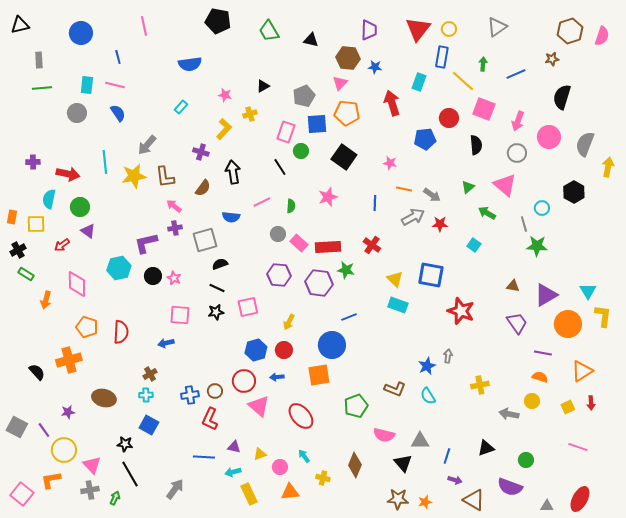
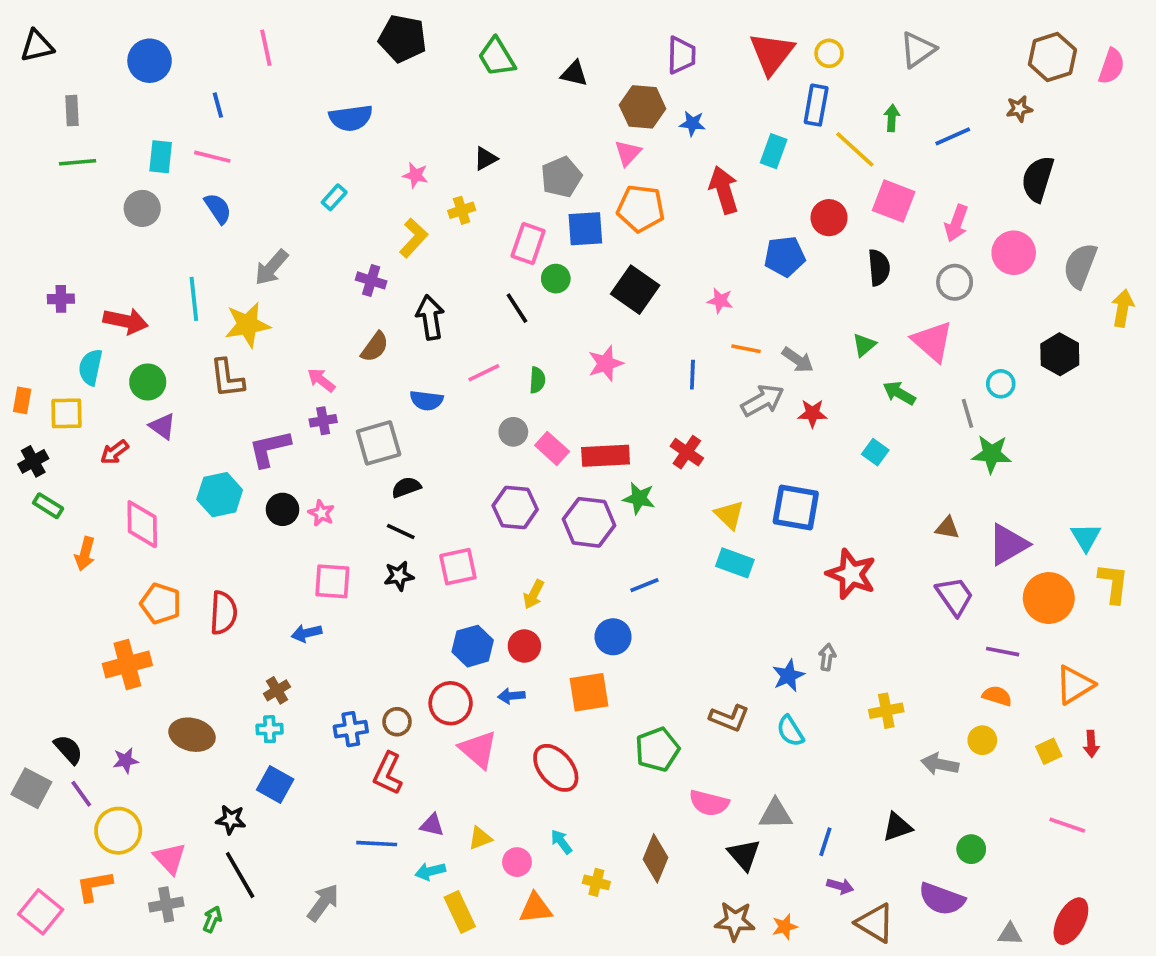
brown L-shape: (165, 177) -> (227, 378), moved
blue circle: (332, 345) -> (613, 637), size x0.7
black semicircle: (37, 372) -> (68, 749), moved

